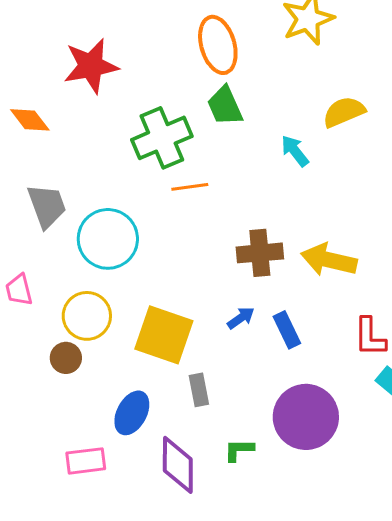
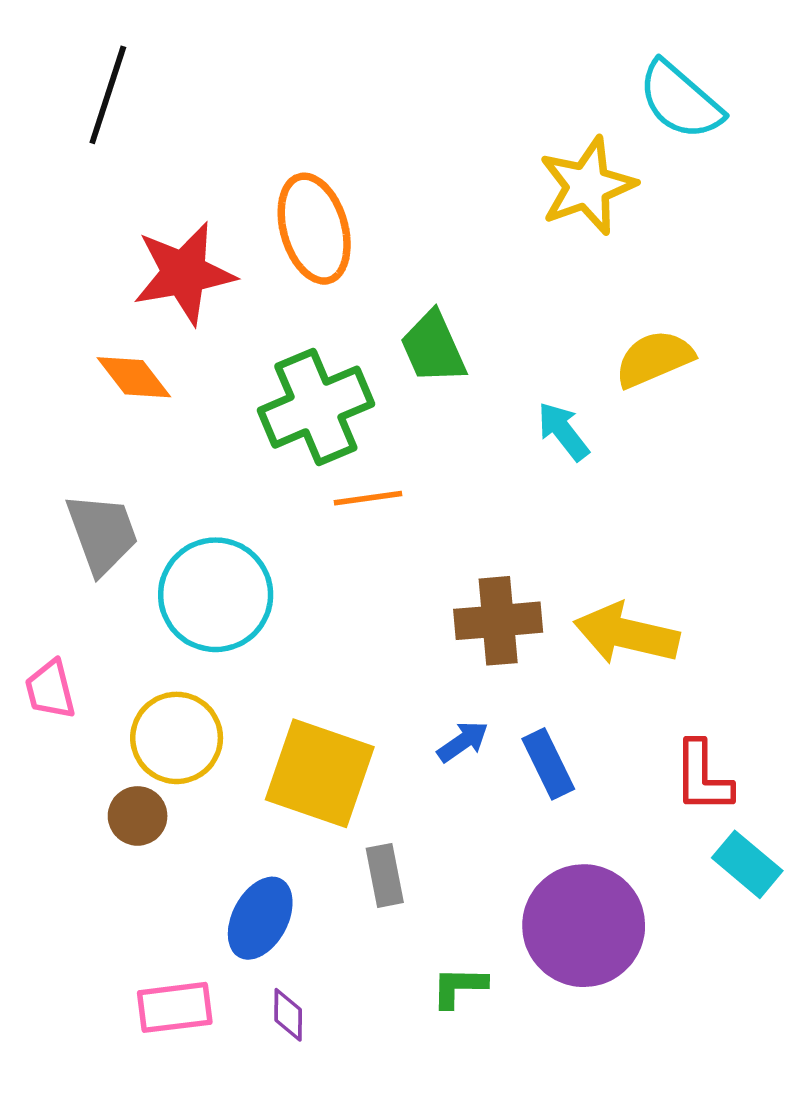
orange ellipse: (218, 45) -> (314, 229), moved
orange diamond: (30, 120) -> (134, 377), moved
purple diamond: (178, 465) -> (288, 1015), moved, size x0.5

